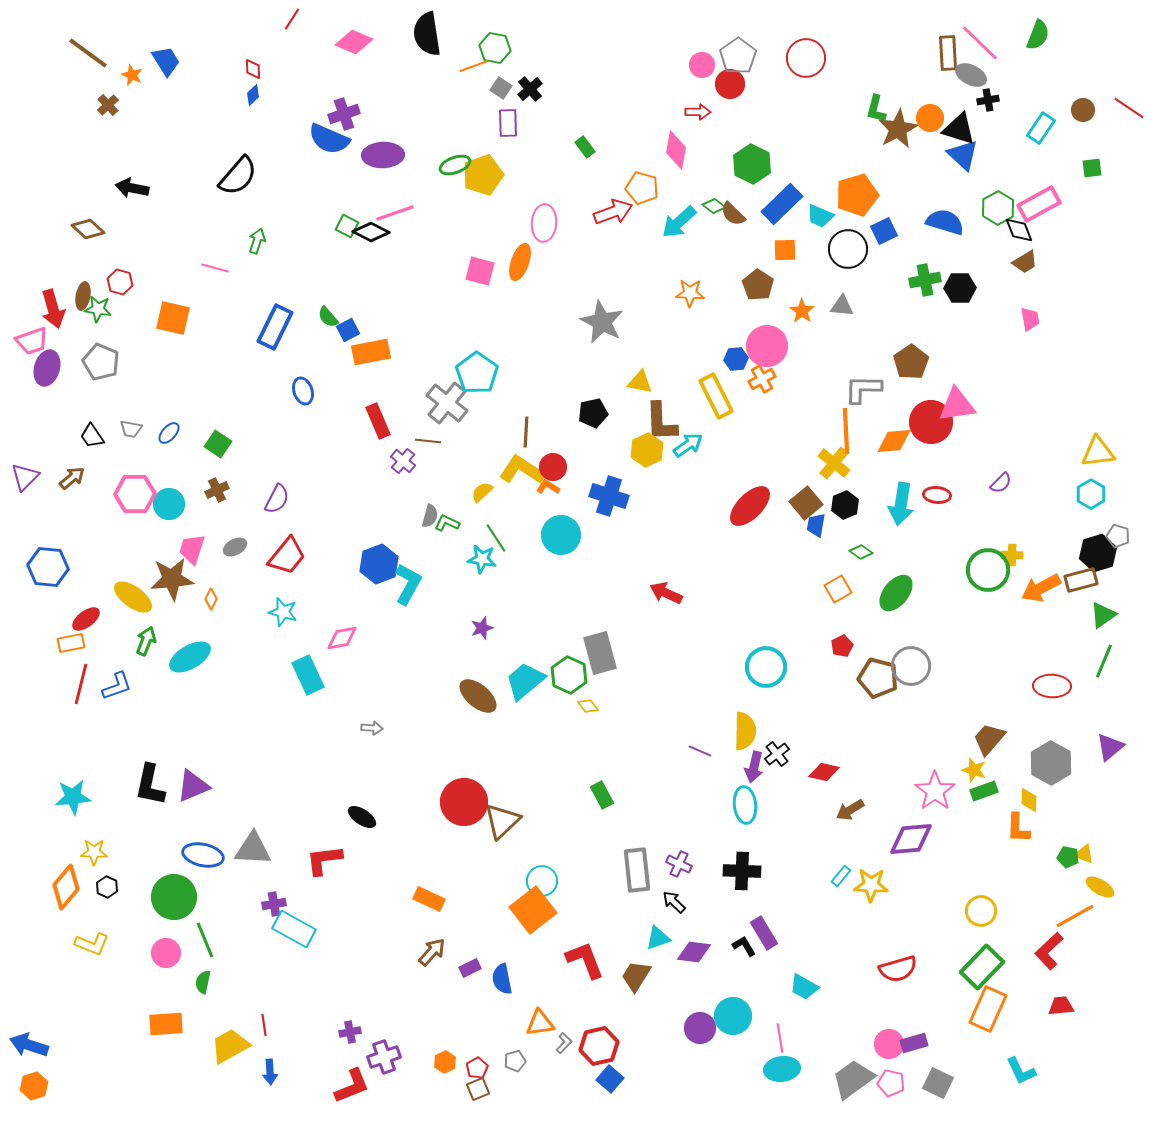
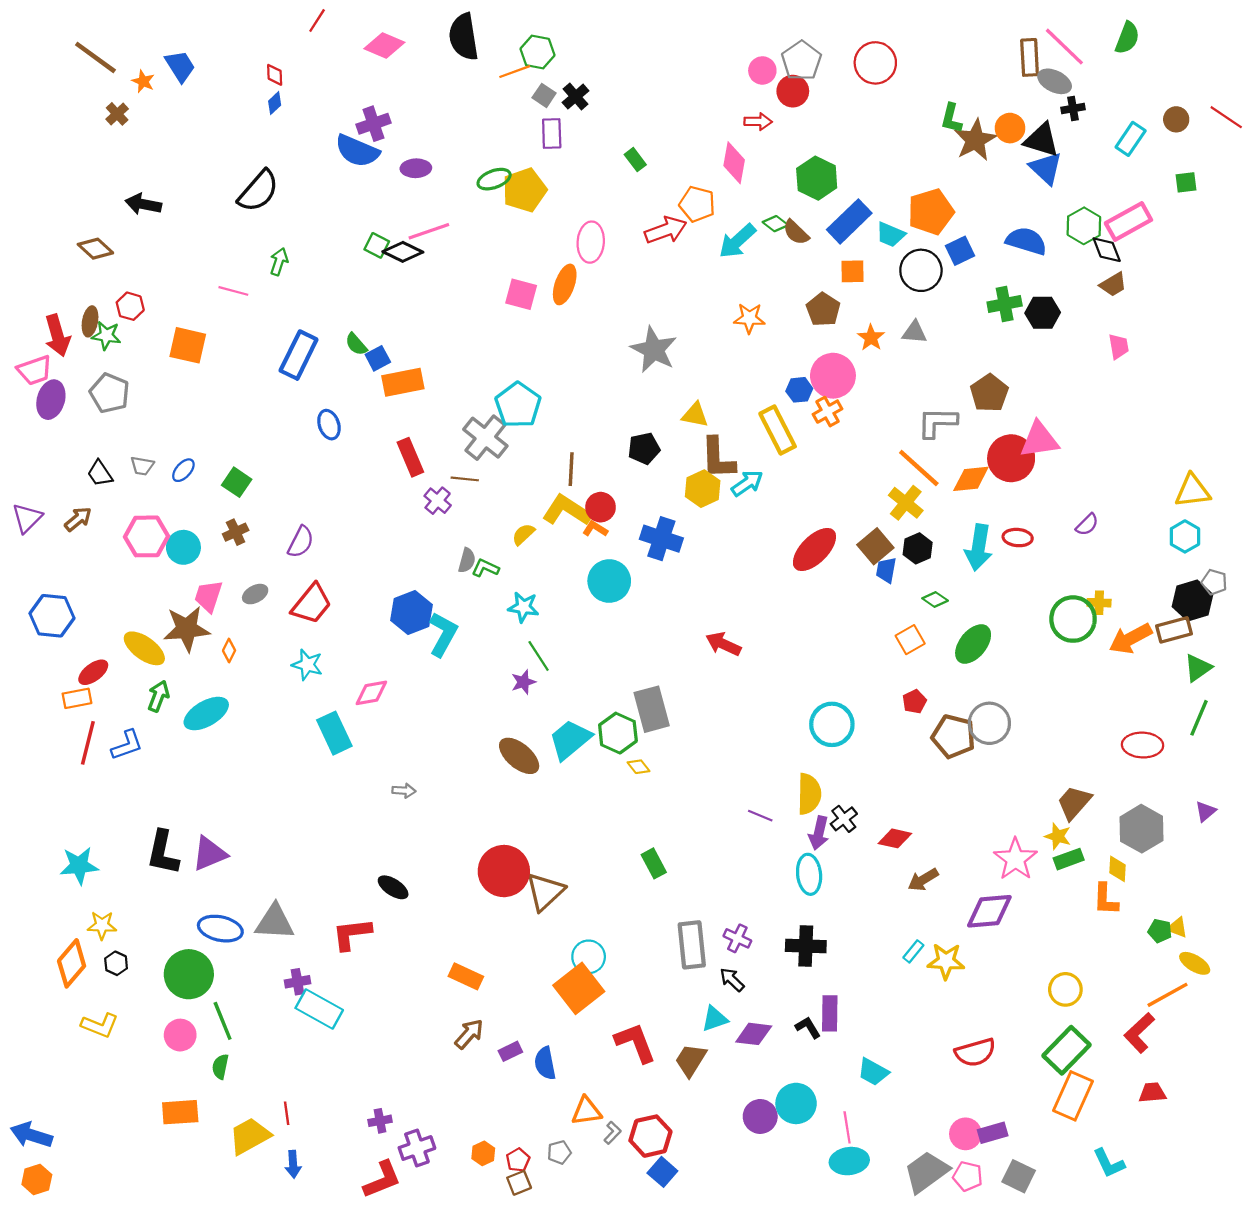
purple ellipse: (383, 155) -> (416, 168), size x0.7
orange line: (846, 431) -> (919, 468), turned -45
green line: (496, 538) -> (539, 656), moved
purple triangle: (1110, 747) -> (1206, 811), size x0.7
purple rectangle: (764, 933) -> (830, 1013), turned 32

